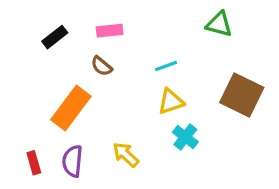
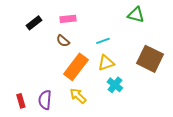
orange rectangle: (71, 108) -> (76, 67), moved

